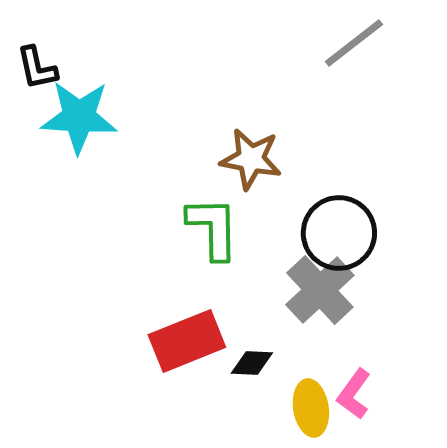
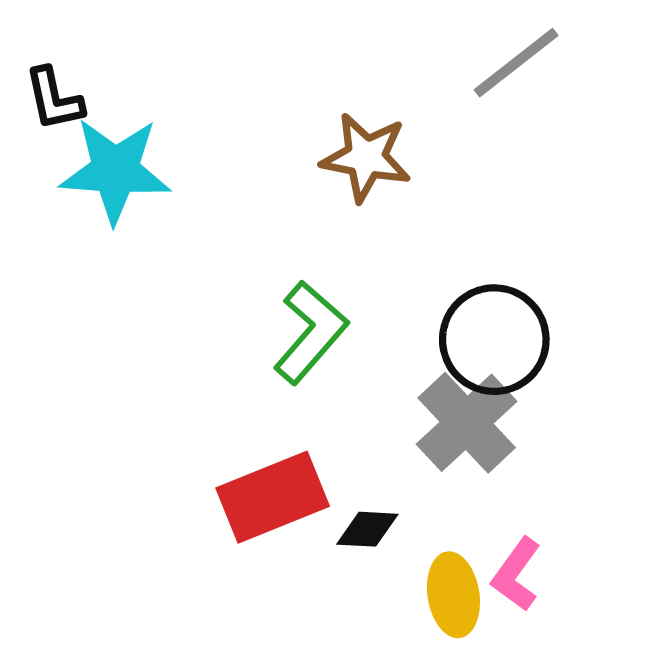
brown star: (251, 159) -> (366, 157), moved
green L-shape: (213, 228) -> (311, 332), turned 42

